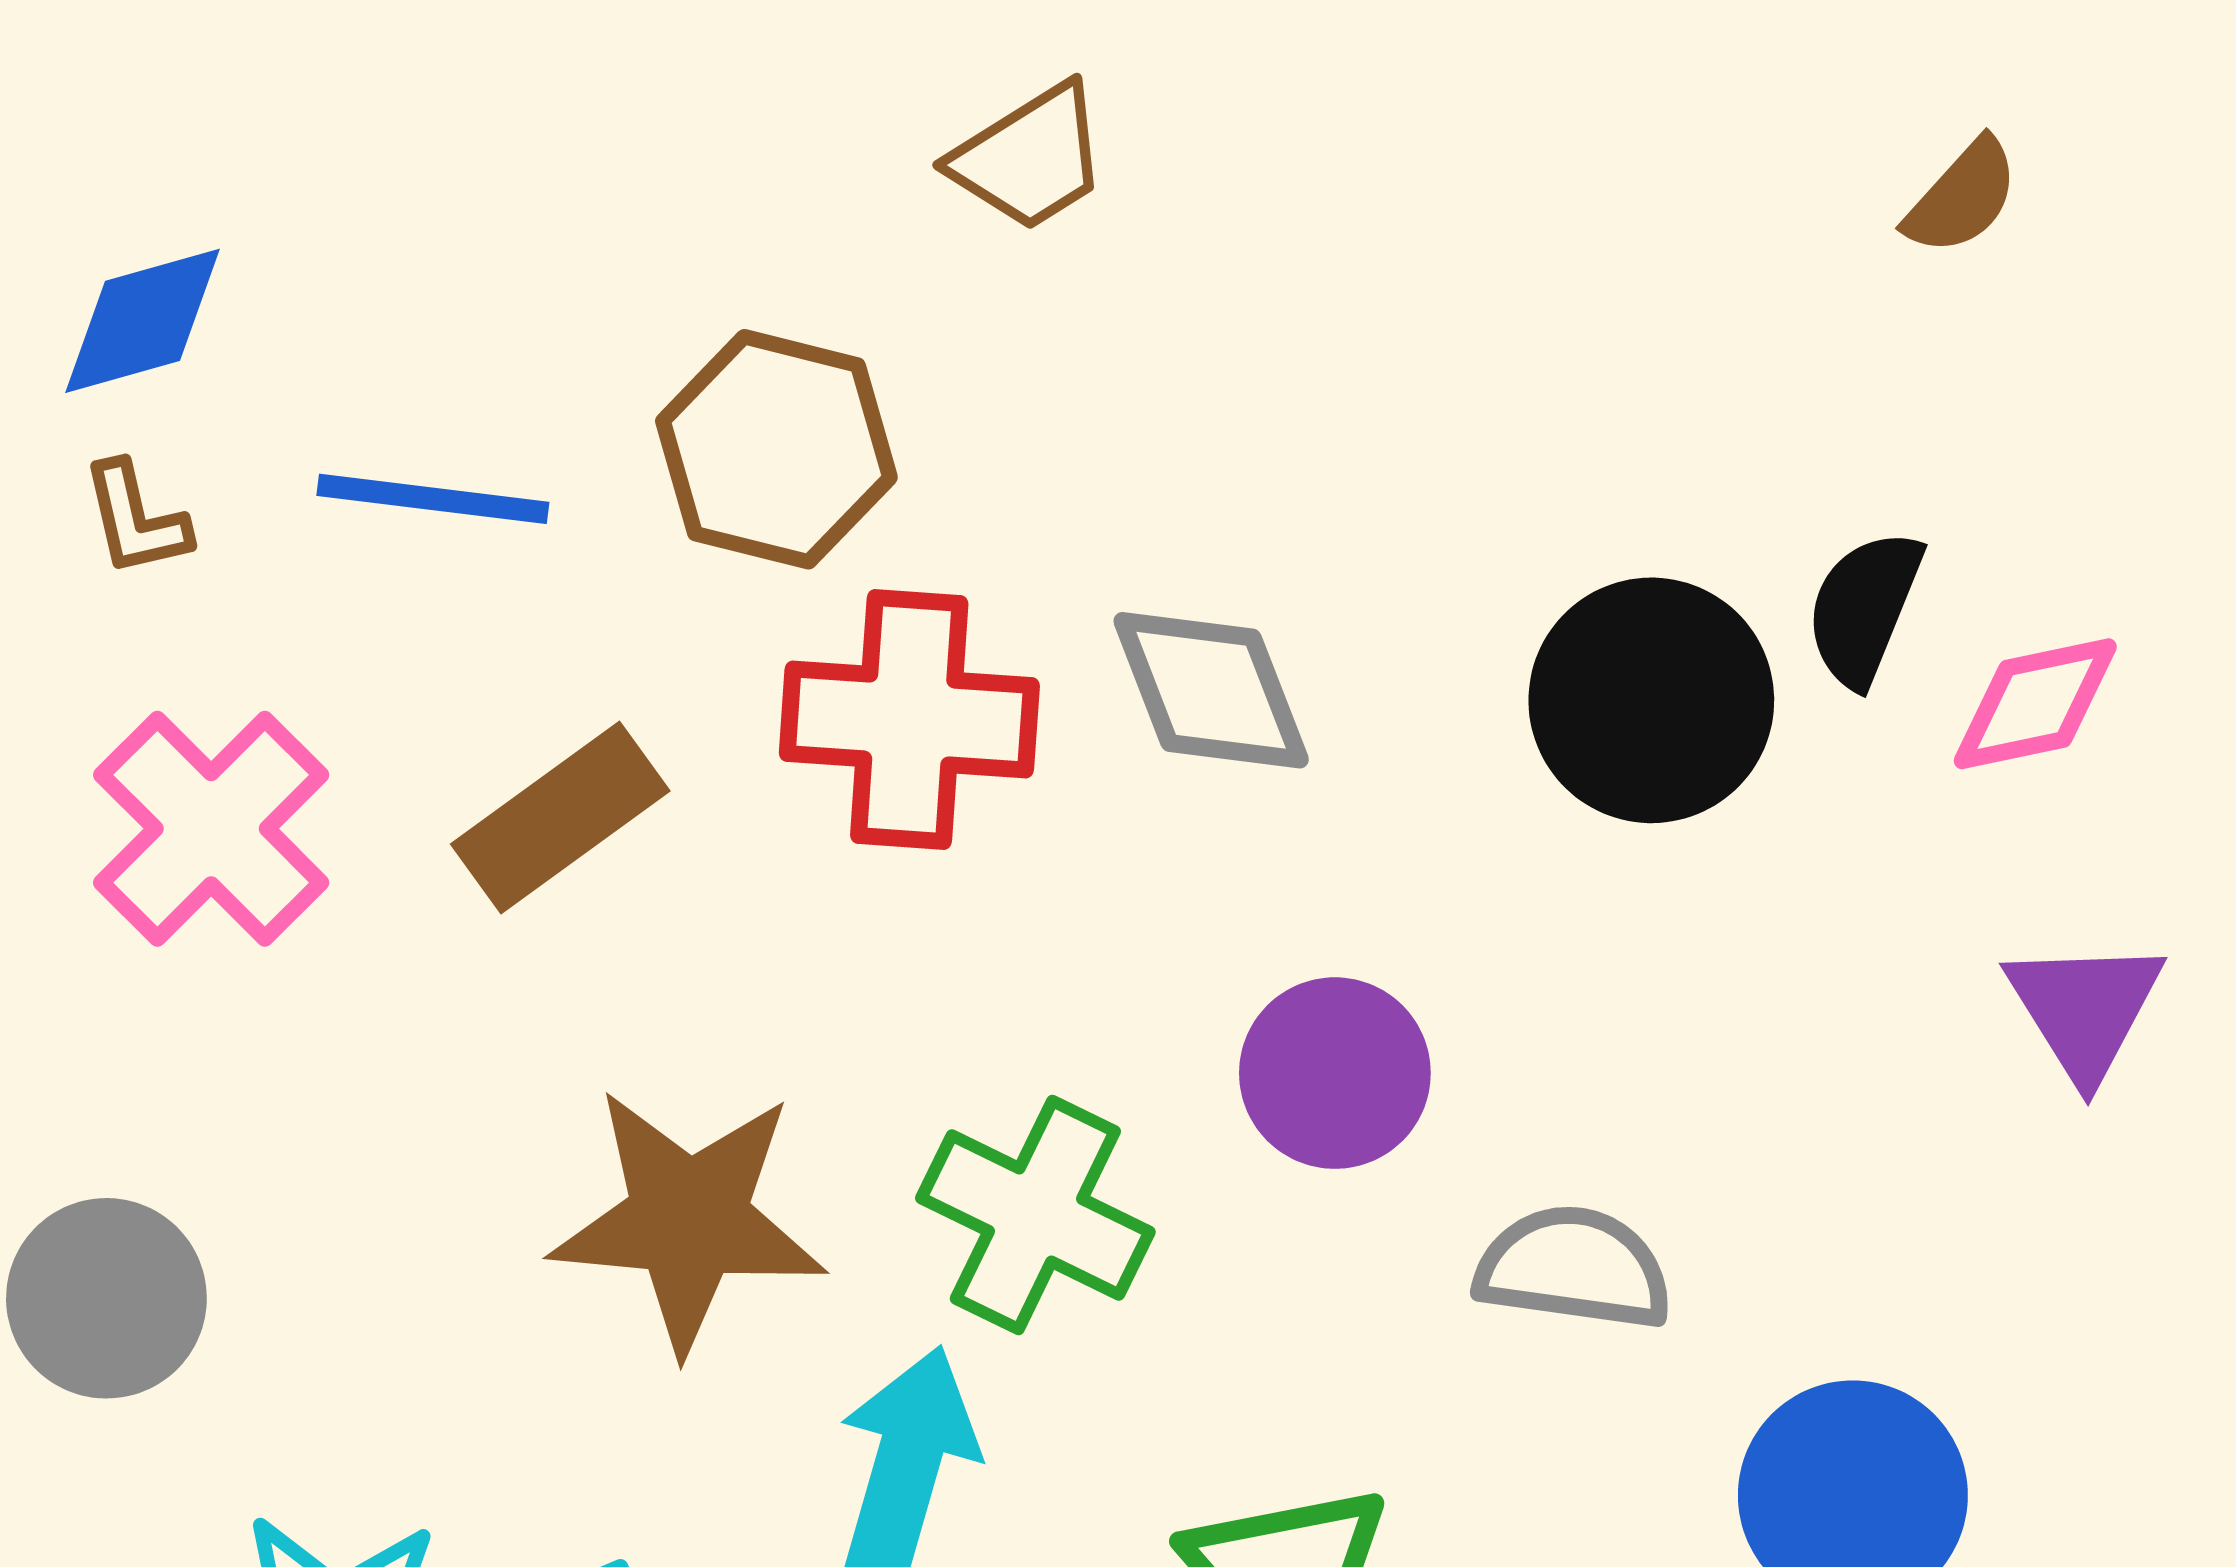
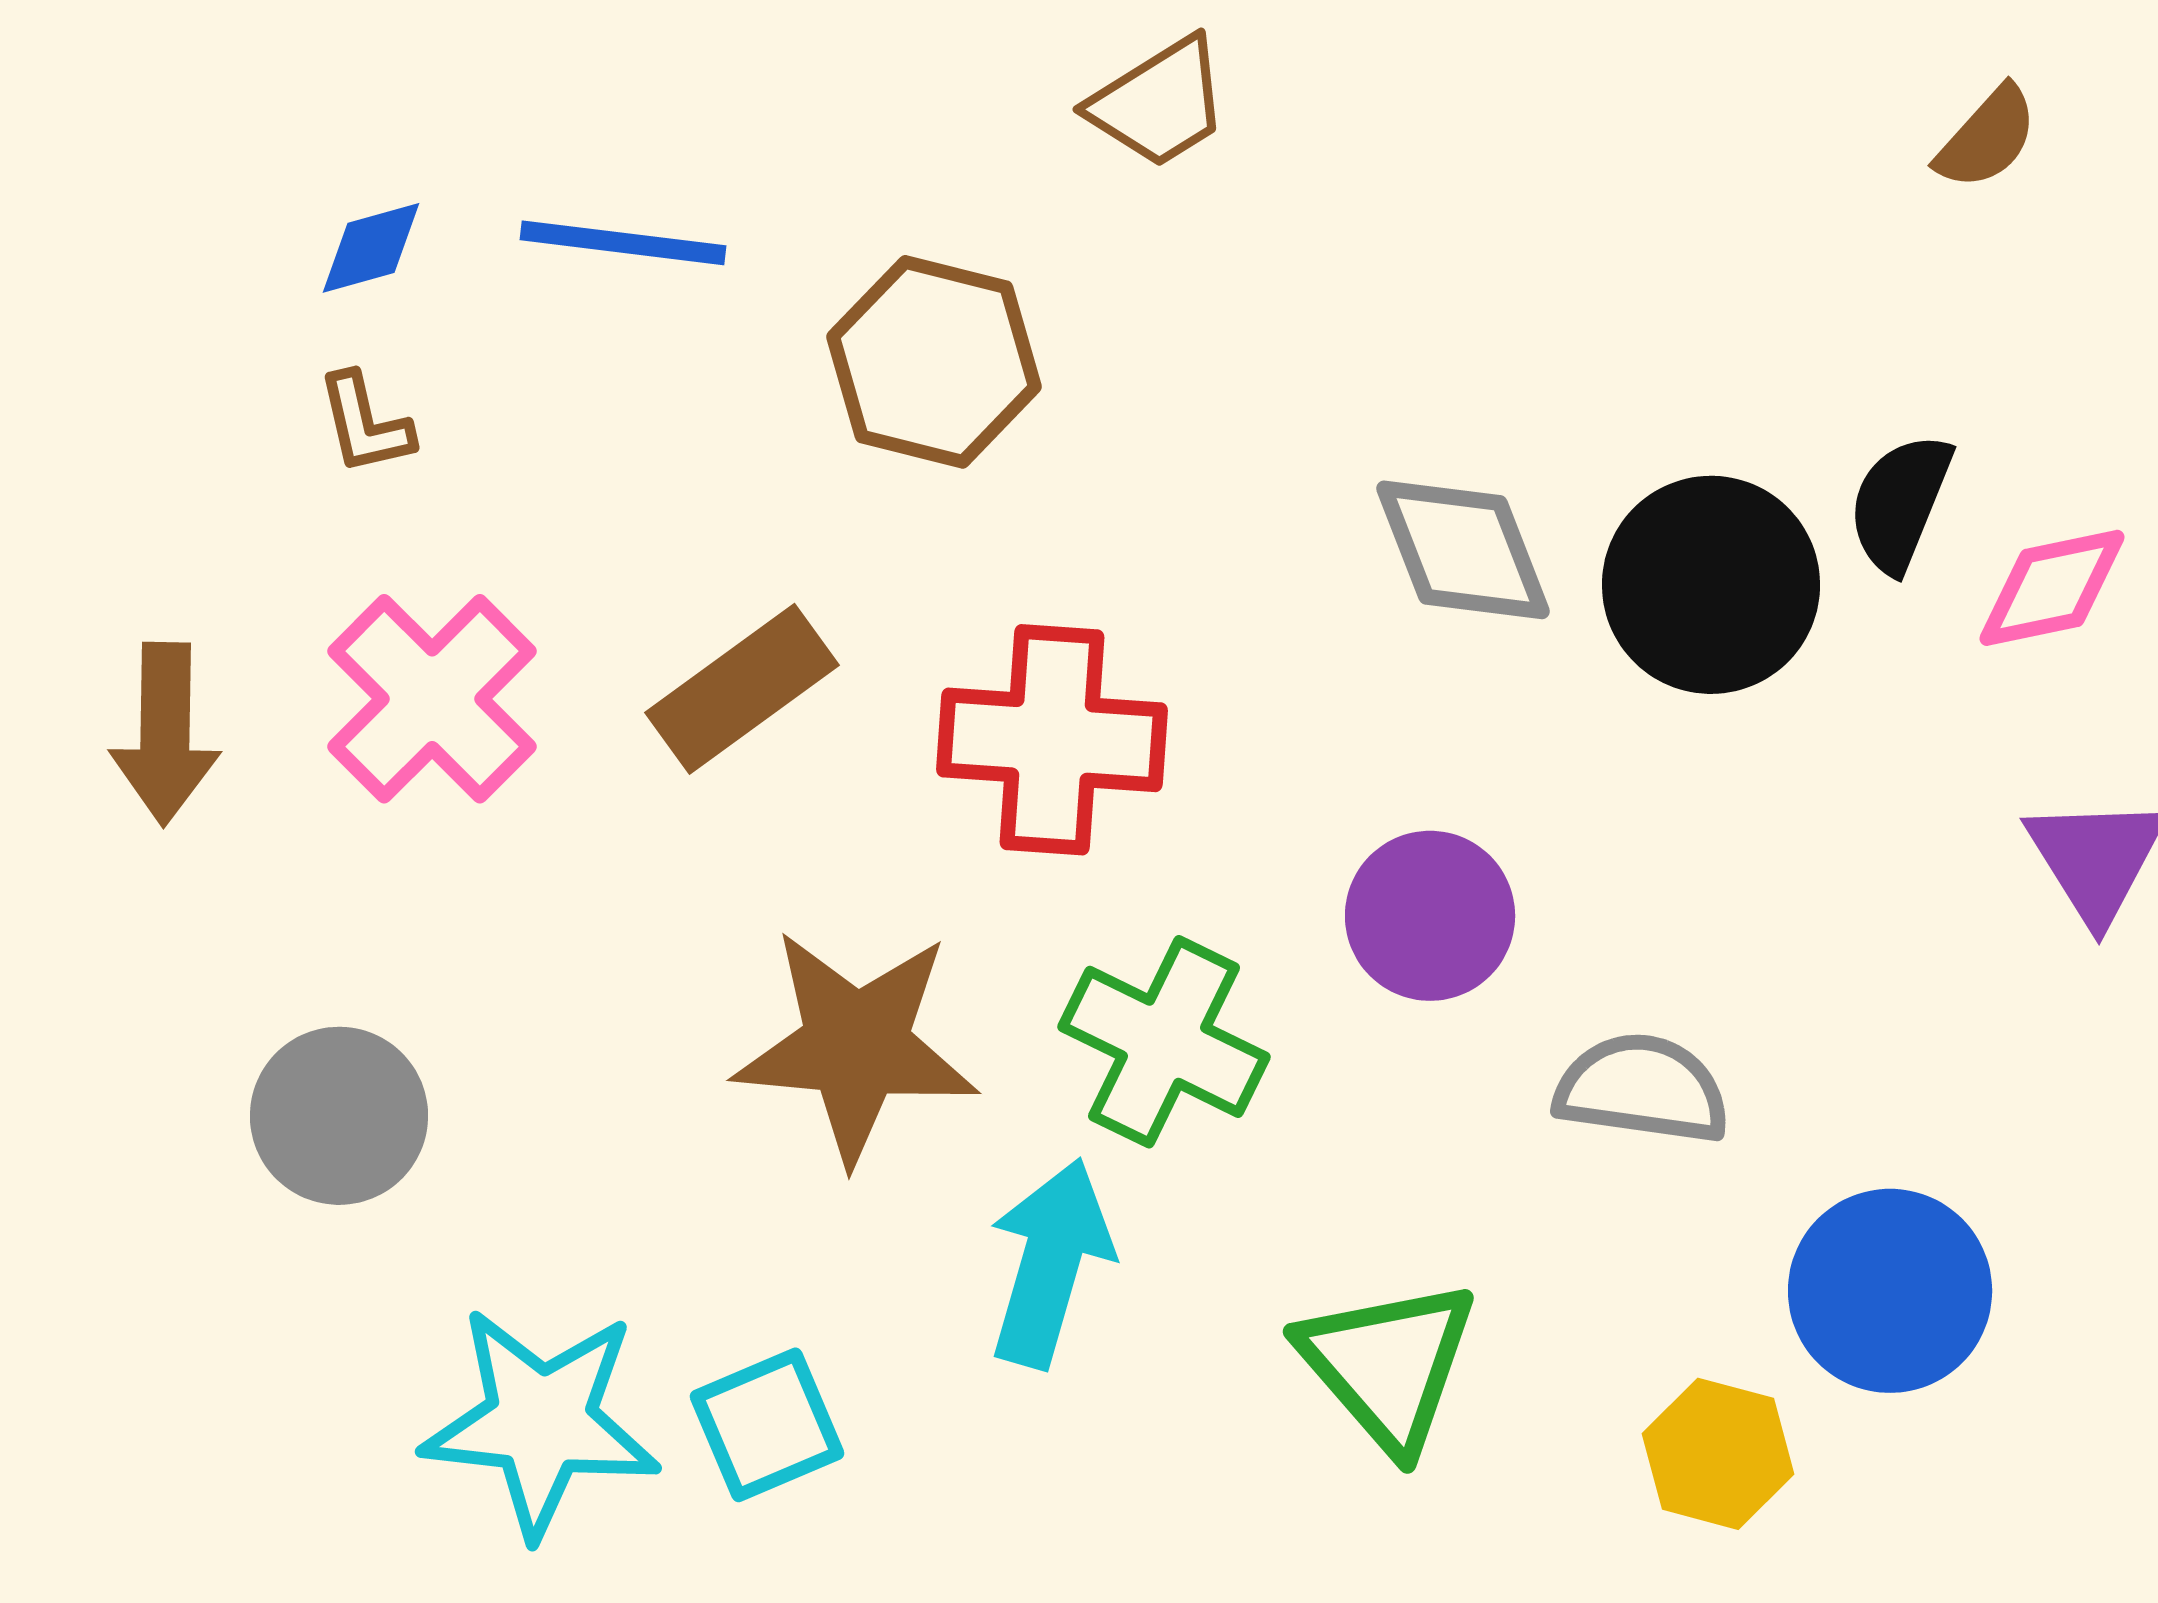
blue diamond: (142, 321) -> (371, 248), size x0.7
blue line: (433, 499) -> (623, 243), moved
gray diamond: (1211, 690) -> (1463, 550), moved
red cross: (909, 720) -> (1052, 740), moved

